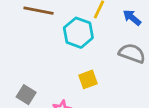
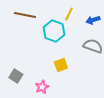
blue arrow: (132, 18) -> (93, 20), turned -56

